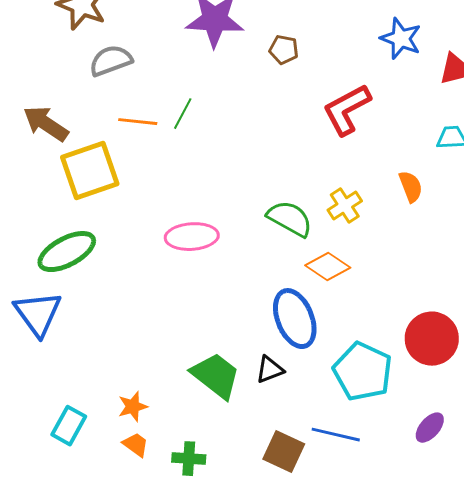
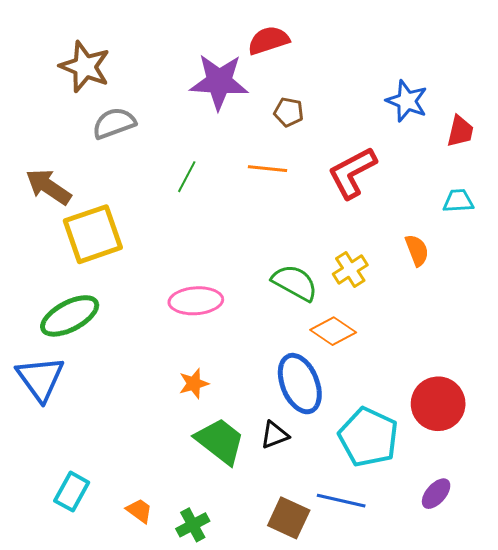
orange line: (138, 122) -> (267, 169), moved
orange star: (133, 407) -> (194, 384), moved
green cross: (189, 459) -> (193, 525), turned -32

